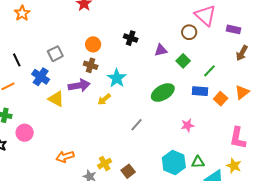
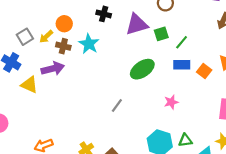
purple triangle: (161, 50) -> (137, 24), size x1.6
green square: (183, 61) -> (161, 34), turned 32
green line: (209, 71) -> (182, 42), moved
cyan star: (117, 78) -> (89, 44), moved
yellow arrow: (104, 99) -> (46, 37), moved

